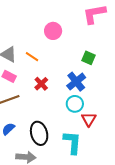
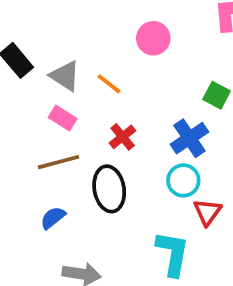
black ellipse: (39, 133) -> (109, 189), moved

